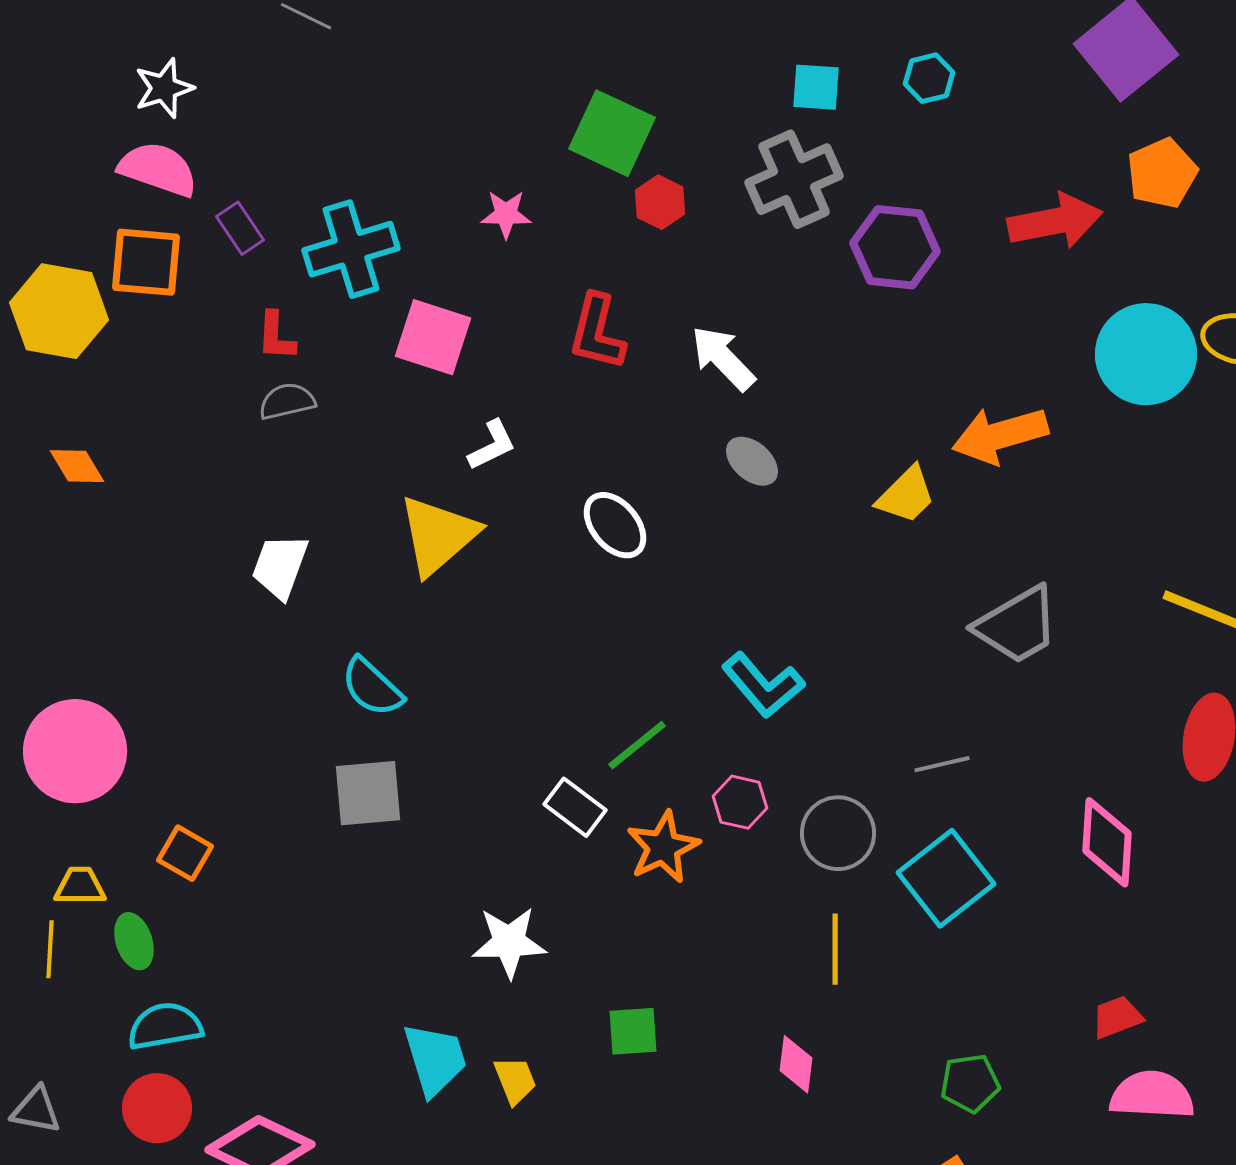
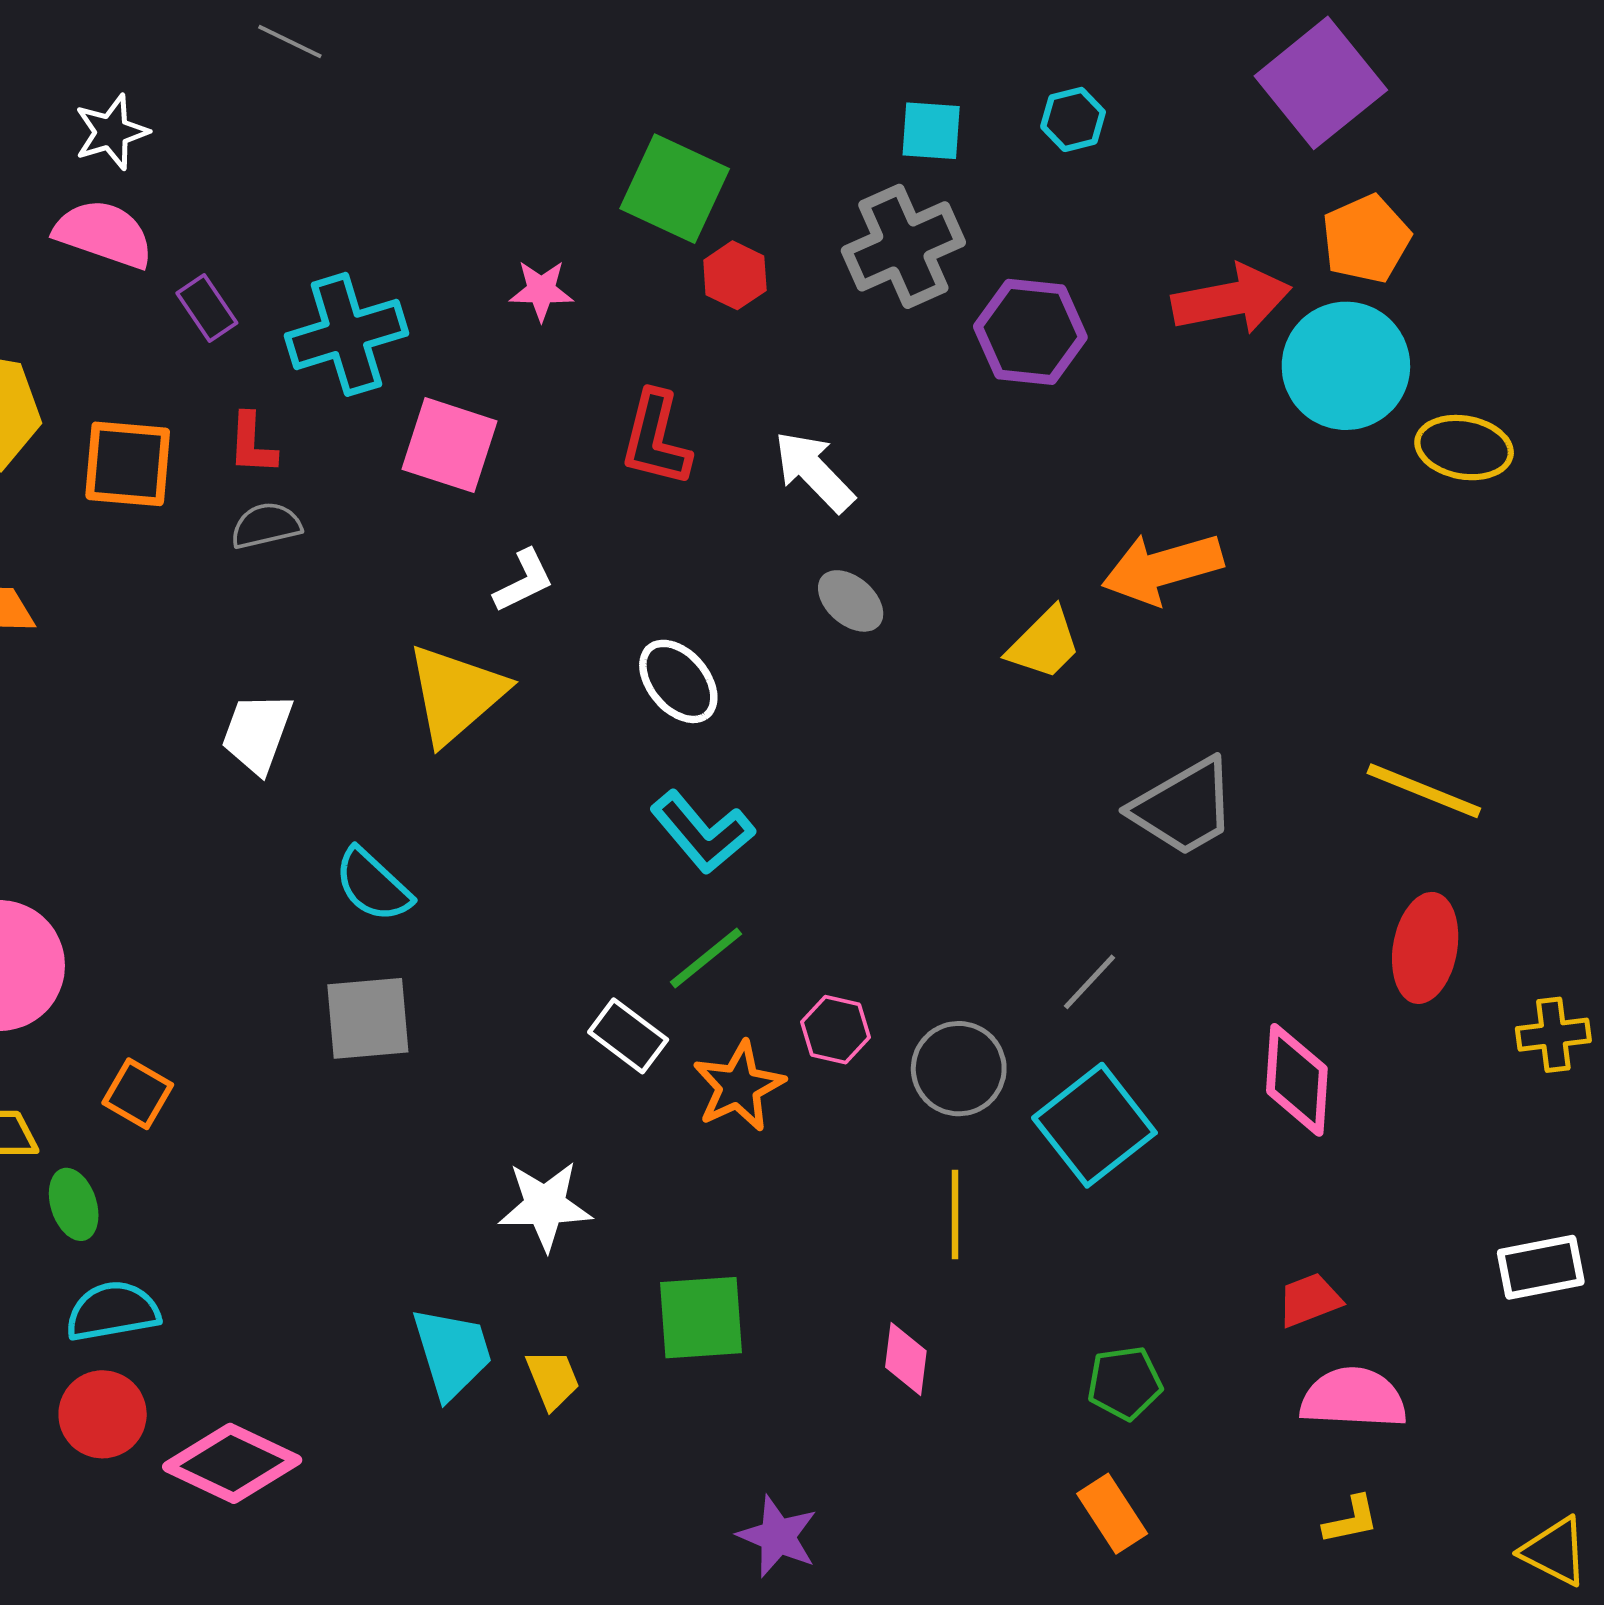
orange square: (146, 262) -> (128, 464), moved
cyan circle: (1146, 354) -> (1346, 366), moved
cyan L-shape: (763, 685) -> (702, 832), moved
gray line: (942, 764) -> (1089, 982), turned -34
green square: (633, 1031) -> (701, 1318), size x1.4

